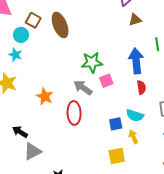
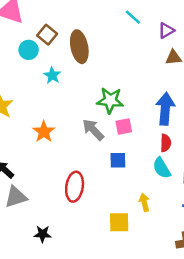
cyan star: (15, 55) -> (52, 75), moved
red ellipse: (74, 113) -> (75, 187), moved
cyan semicircle: (135, 115) -> (162, 168), moved, turned 30
blue square: (116, 124) -> (118, 160), moved

